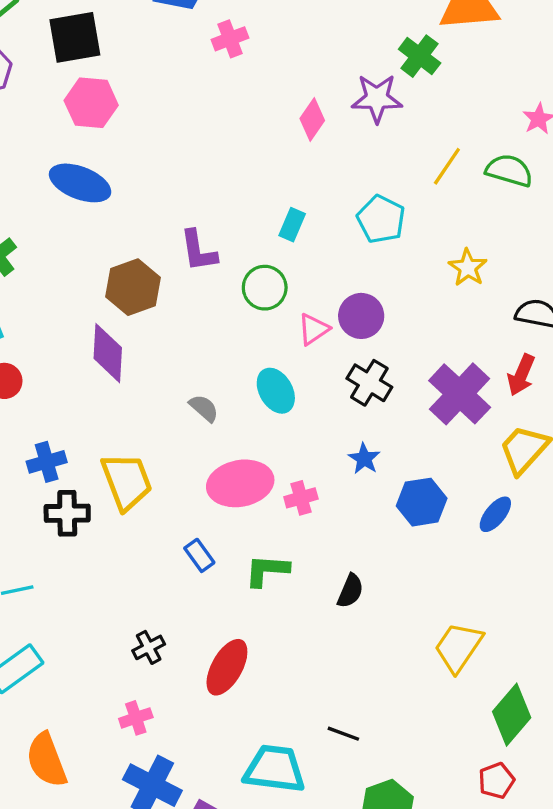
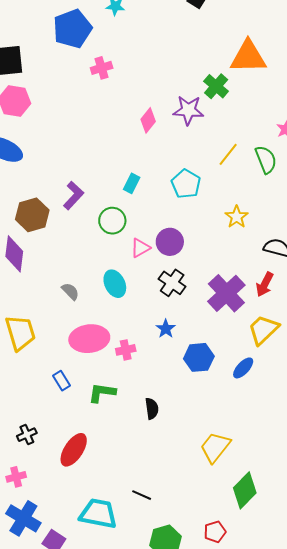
green semicircle: (509, 170) -> (266, 160), turned 48
purple L-shape: (198, 251) -> (74, 195), turned -132
black semicircle: (350, 591) -> (152, 409), turned -35
red pentagon: (496, 781) -> (215, 532), moved

